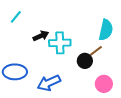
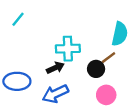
black arrow: (41, 36) -> (55, 68), moved
pink circle: (104, 84) -> (106, 95), moved

